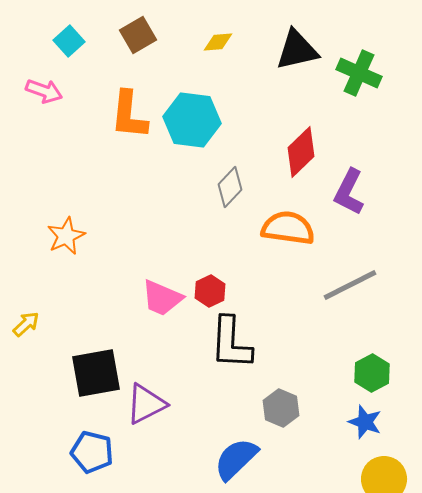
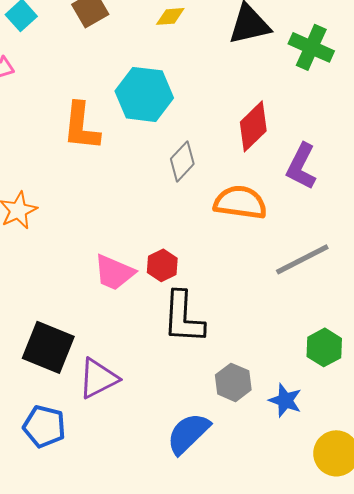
orange L-shape: (129, 115) -> (81, 126), moved
black square: (96, 373) -> (48, 347), turned 32
blue star: (365, 422) -> (285, 400), moved

